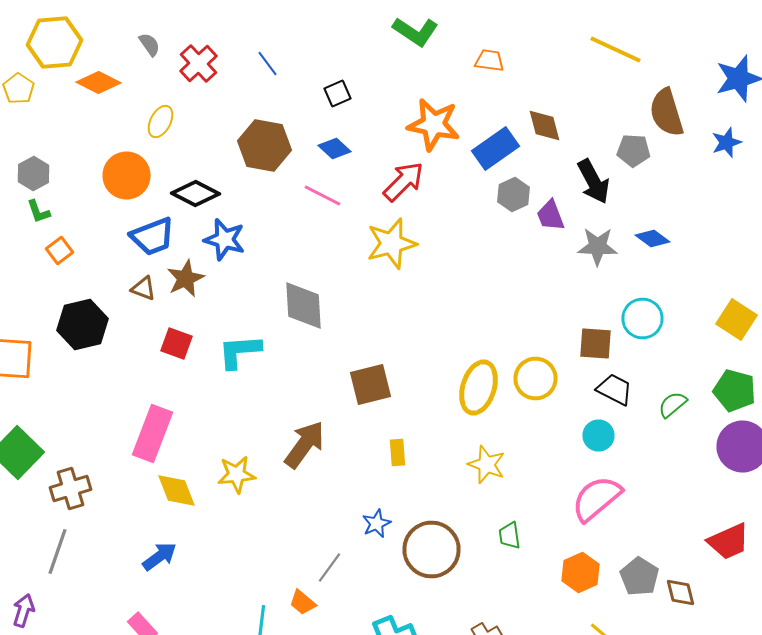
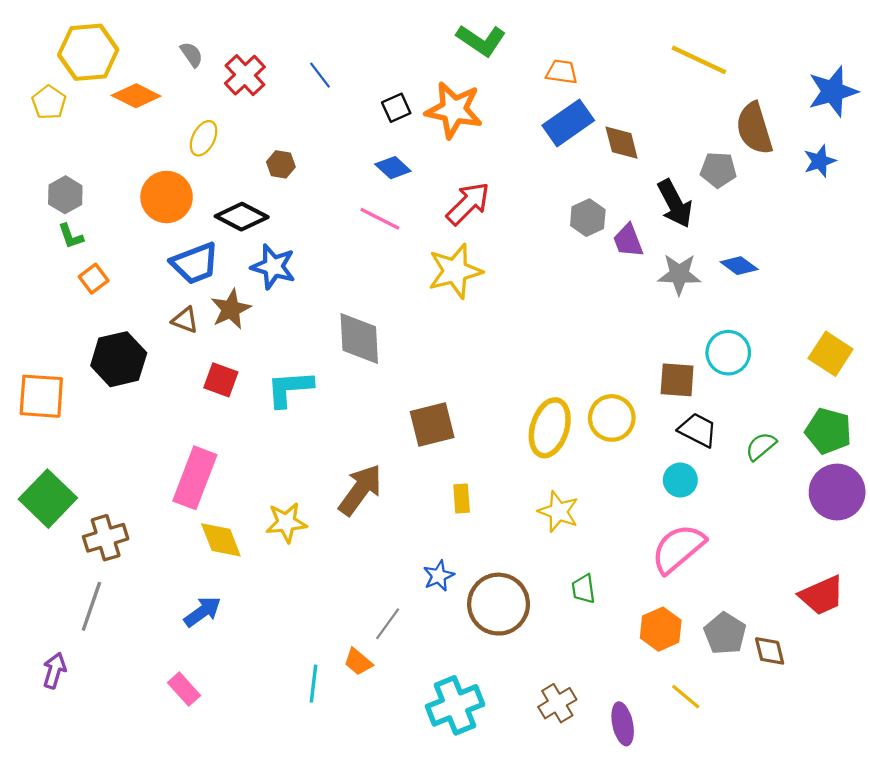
orange star: (434, 124) -> (454, 110), moved
brown hexagon: (264, 146) -> (281, 164), moved, size x0.5
blue rectangle: (496, 148) -> (568, 123), moved

